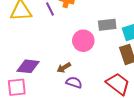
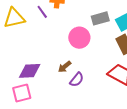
purple semicircle: (74, 82) -> (77, 80), turned 119

